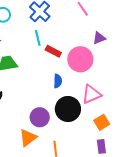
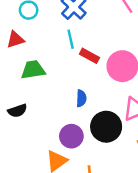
blue semicircle: (58, 81) -> (81, 98), moved

